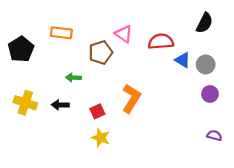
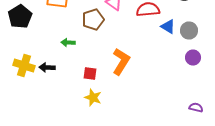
black arrow: (60, 105) -> (47, 68), moved
red square: (97, 111) -> (90, 74), turned 32
purple semicircle: (214, 135) -> (196, 108), moved

